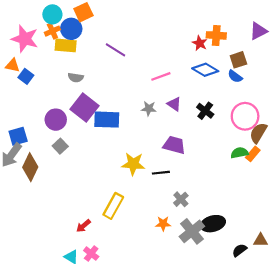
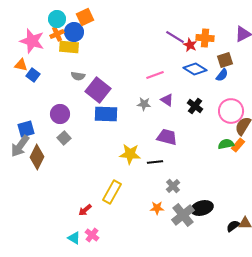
purple line: (116, 50) -> (175, 37), moved
blue semicircle: (235, 76) -> (222, 75), turned -88
purple square: (85, 107) -> (98, 90), moved
black semicircle: (239, 250) -> (233, 226), moved

